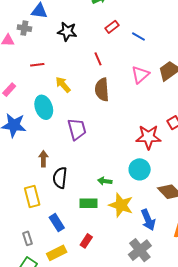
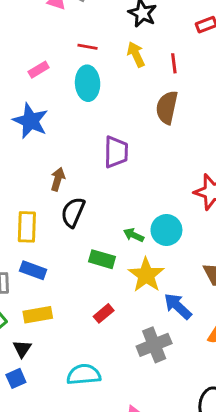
yellow arrow: (63, 85) -> (136, 54), moved
cyan ellipse: (44, 107) -> (88, 83), moved
cyan circle: (140, 169) -> (166, 230), moved
blue arrow: (148, 220) -> (178, 306), turned 140
blue rectangle: (57, 223) -> (33, 270), moved, turned -54
red rectangle: (86, 241) -> (104, 313), moved

